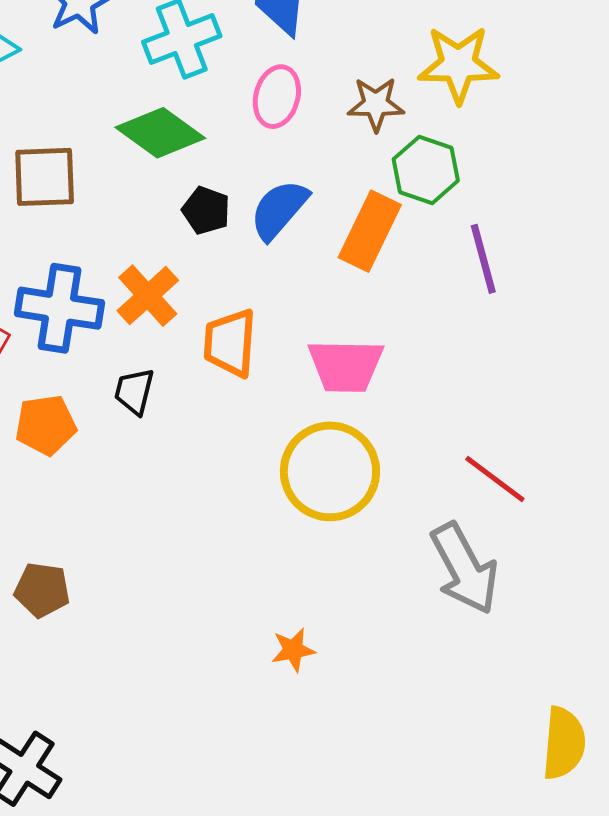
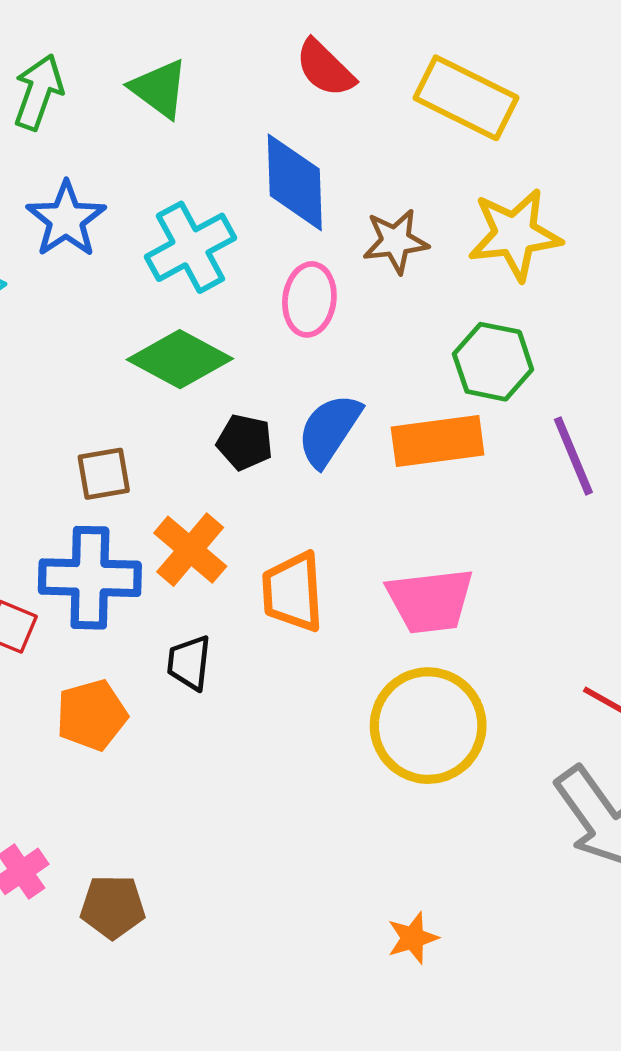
brown star: (376, 104) -> (396, 241), moved
brown square: (45, 177) -> (104, 474), moved, size x0.7
orange rectangle: (370, 231) -> (438, 441), turned 64

